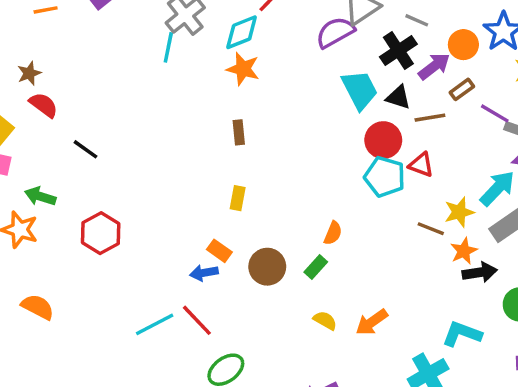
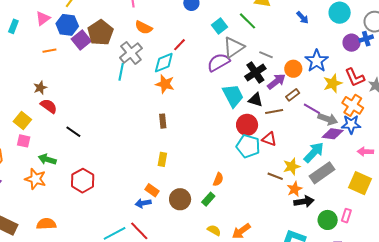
orange semicircle: (38, 307) -> (46, 224), turned -30

